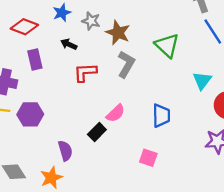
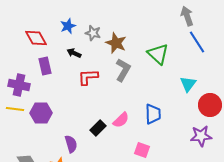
red diamond: (24, 27) -> (36, 38), turned 40
pink semicircle: (116, 113) -> (121, 120), moved

